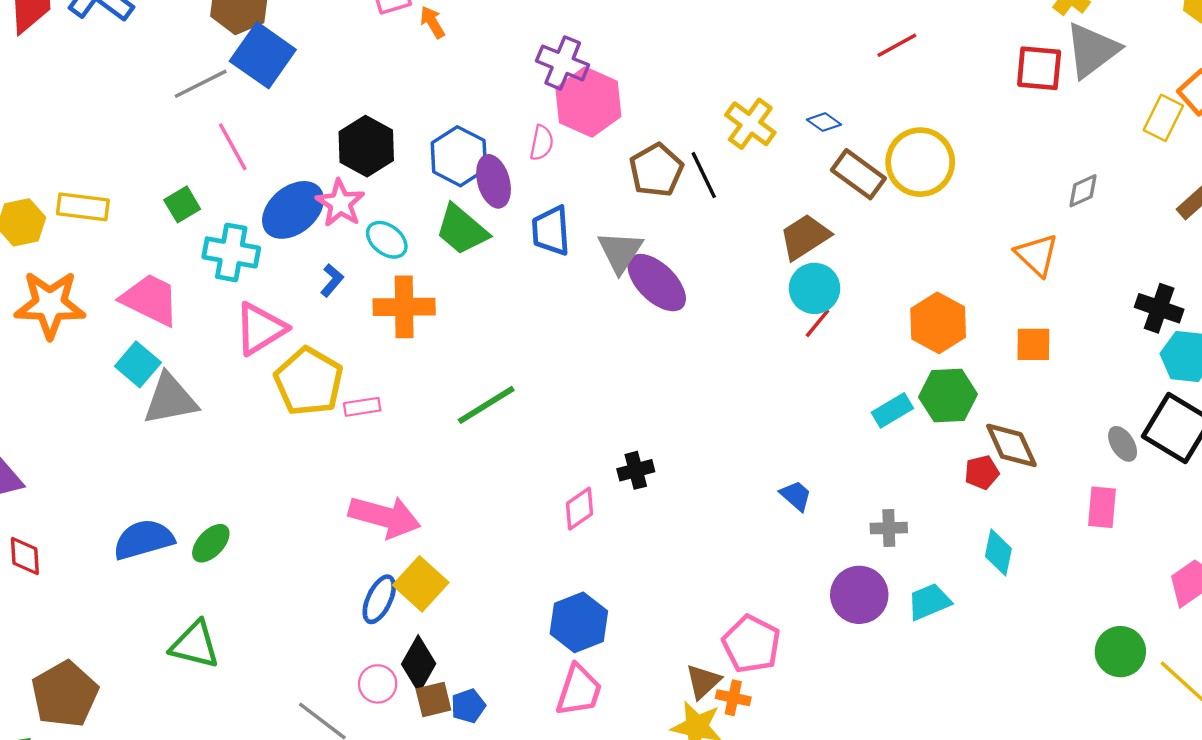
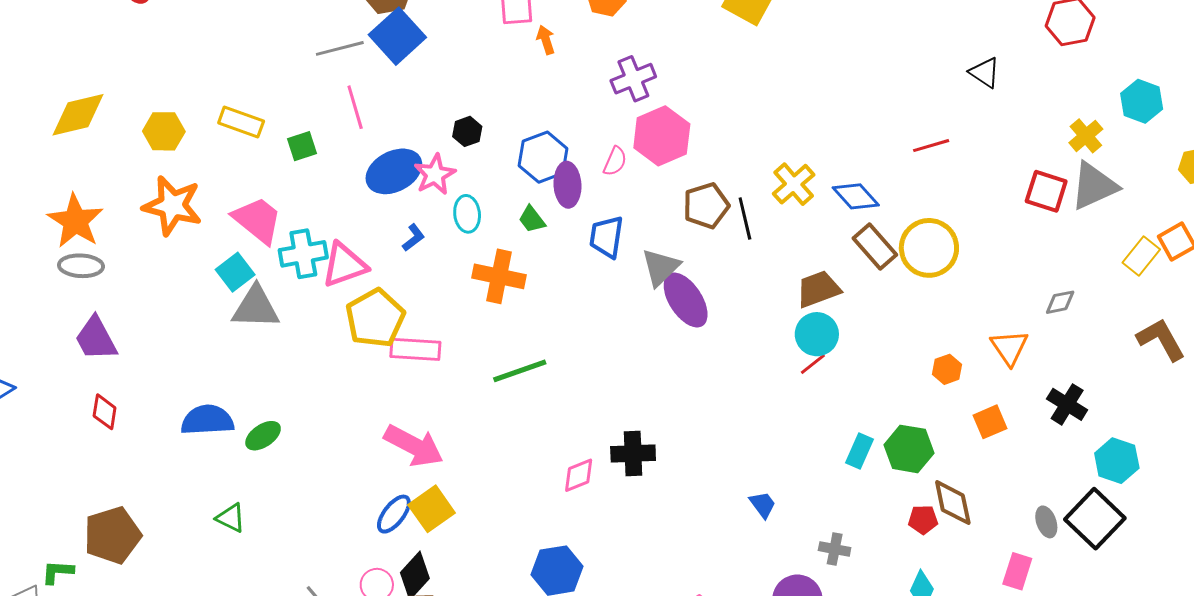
purple cross: (563, 63) -> (633, 79), moved, turned 33
blue diamond: (824, 122) -> (856, 196), size x1.6
black hexagon: (366, 146) -> (467, 131), size x0.6
yellow rectangle: (83, 207) -> (241, 122), moved
green trapezoid: (462, 230) -> (532, 219), size x0.6
cyan ellipse: (387, 240) -> (467, 214), turned 33
cyan cross: (231, 252) -> (303, 254), moved, turned -33
orange cross: (404, 307) -> (499, 276), moved
black cross: (1159, 308) -> (1067, 404), moved
orange hexagon: (938, 323) -> (947, 369), moved, size x0.6
orange square: (1033, 344) -> (990, 422), turned -36
pink rectangle: (362, 407) -> (415, 349), size x1.6
cyan rectangle: (892, 410) -> (859, 451), turned -48
black cross: (636, 470) -> (633, 454), size x1.4
green triangle: (195, 645) -> (231, 518), size x0.7

